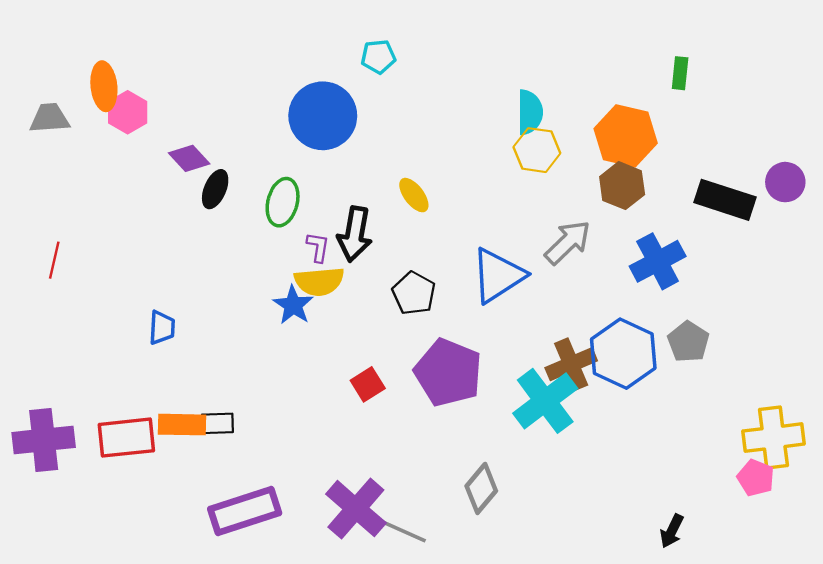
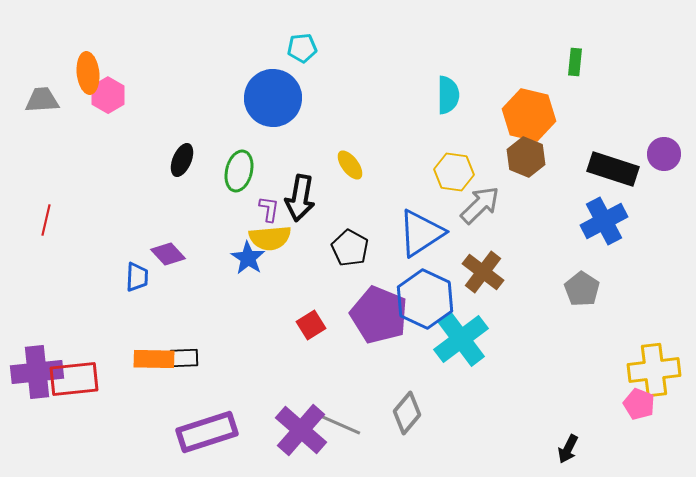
cyan pentagon: (378, 57) -> (302, 48), moved
yellow hexagon: (537, 150) -> (454, 172), moved
purple diamond: (189, 158) -> (168, 254), moved
blue cross: (658, 261) -> (604, 221), moved
blue hexagon: (623, 354) -> (425, 299), moved
brown cross: (571, 364) -> (483, 272), moved, turned -30
red rectangle: (126, 438) -> (74, 379), moved
gray line: (403, 531) -> (341, 425), moved

